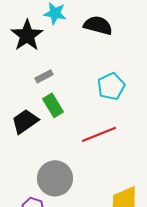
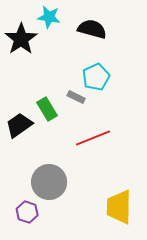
gray rectangle: (44, 76) -> (76, 97), moved, turned 54
cyan pentagon: (111, 86) -> (96, 77), moved

